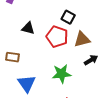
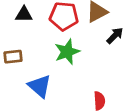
green star: (62, 74) -> (67, 52), moved

